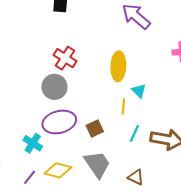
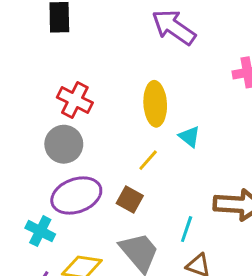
yellow line: (123, 107) -> (148, 160), moved, turned 42
brown square: (95, 128) -> (130, 200), turned -30
cyan line: (134, 133) -> (187, 229), moved

